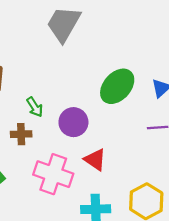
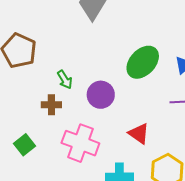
red triangle: (95, 160) -> (139, 134), moved

